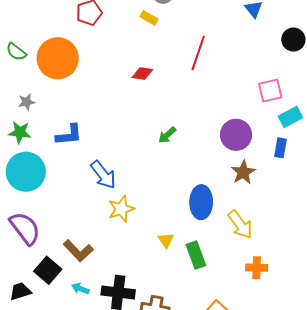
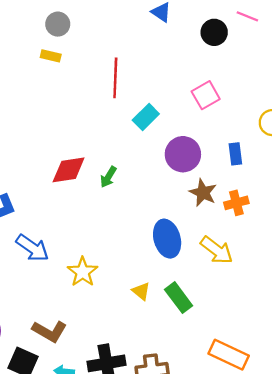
red diamond: (142, 74) -> (69, 170), moved, size x1.5
cyan rectangle: (290, 117) -> (146, 117), moved
blue arrow: (103, 175) -> (32, 248), moved
orange cross: (257, 268) -> (236, 203), moved

